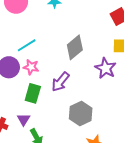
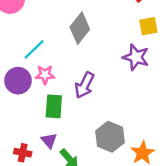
gray diamond: (75, 47) -> (80, 28), moved
gray hexagon: (81, 114) -> (110, 137), moved

